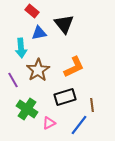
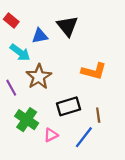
red rectangle: (32, 11) -> (11, 21), moved
cyan arrow: (21, 48) -> (20, 52), turned -48
orange L-shape: (74, 67) -> (94, 71), moved, turned 40

